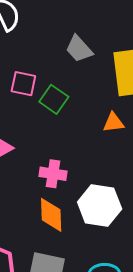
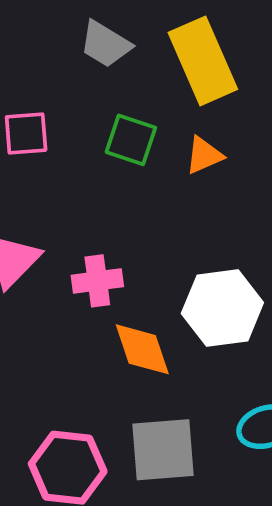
green square: (54, 99) -> (131, 140), moved
pink cross: (53, 174) -> (97, 281), moved

